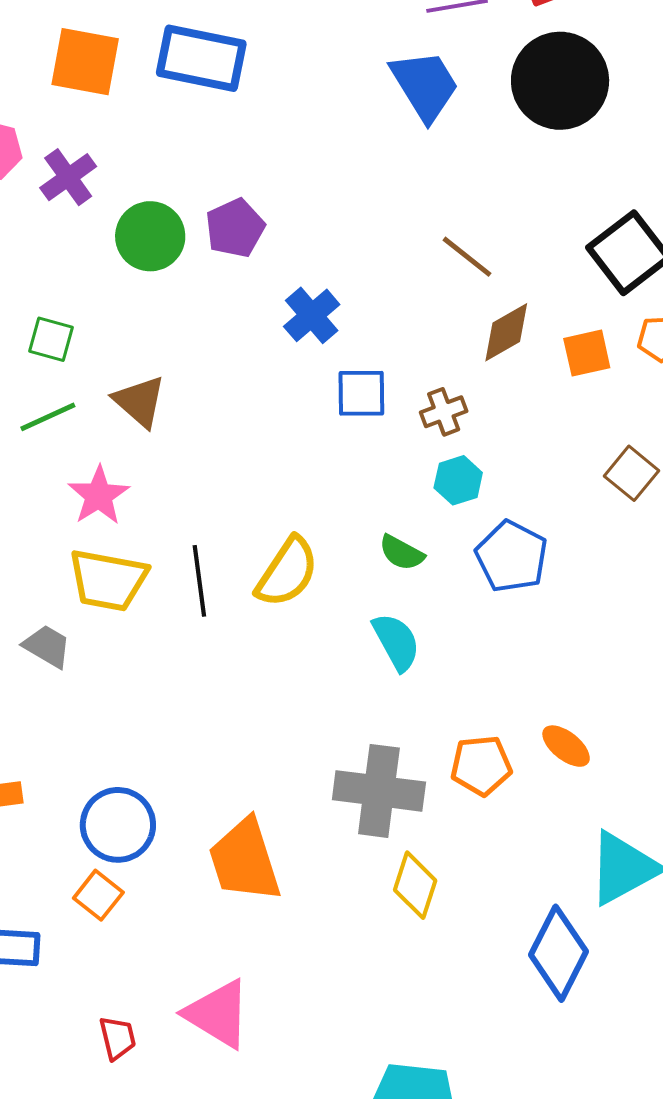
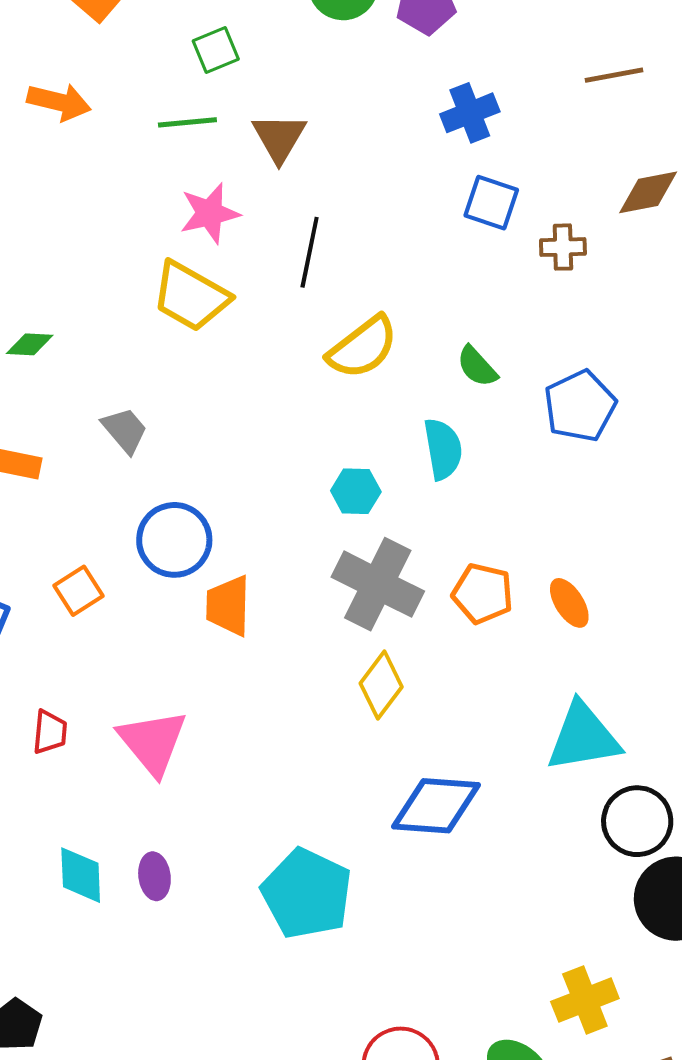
brown line: (467, 257) -> (614, 75), moved, turned -68
green square: (51, 339) -> (216, 50), turned 33
cyan hexagon: (458, 480) -> (356, 491), moved
black line: (199, 581) -> (310, 252), moved
gray trapezoid: (47, 646) -> (125, 430), moved
blue circle: (118, 825) -> (174, 540), moved
orange trapezoid: (245, 860) -> (228, 606), size x0.7
blue diamond: (558, 953) -> (436, 806), moved, turned 48

